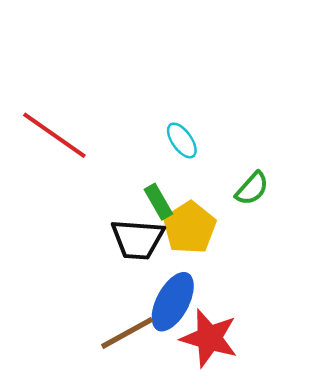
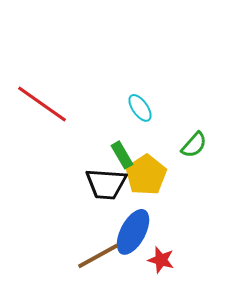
red star: (209, 338) -> (161, 260), size x0.6

